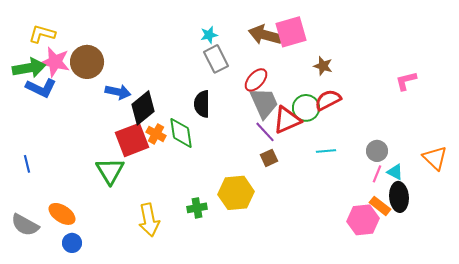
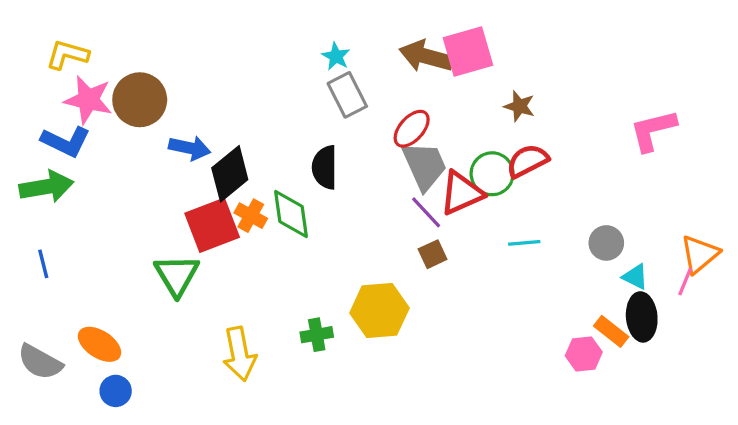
cyan star: (209, 35) -> (336, 56), turned -30
green arrow: (29, 68) -> (46, 187), moved
pink L-shape: (406, 81) -> (653, 130), size x1.4
orange triangle: (435, 158) -> (700, 254), turned 36
pink line: (377, 174) -> (685, 282), moved
pink hexagon: (363, 220) -> (584, 354), size x0.7

